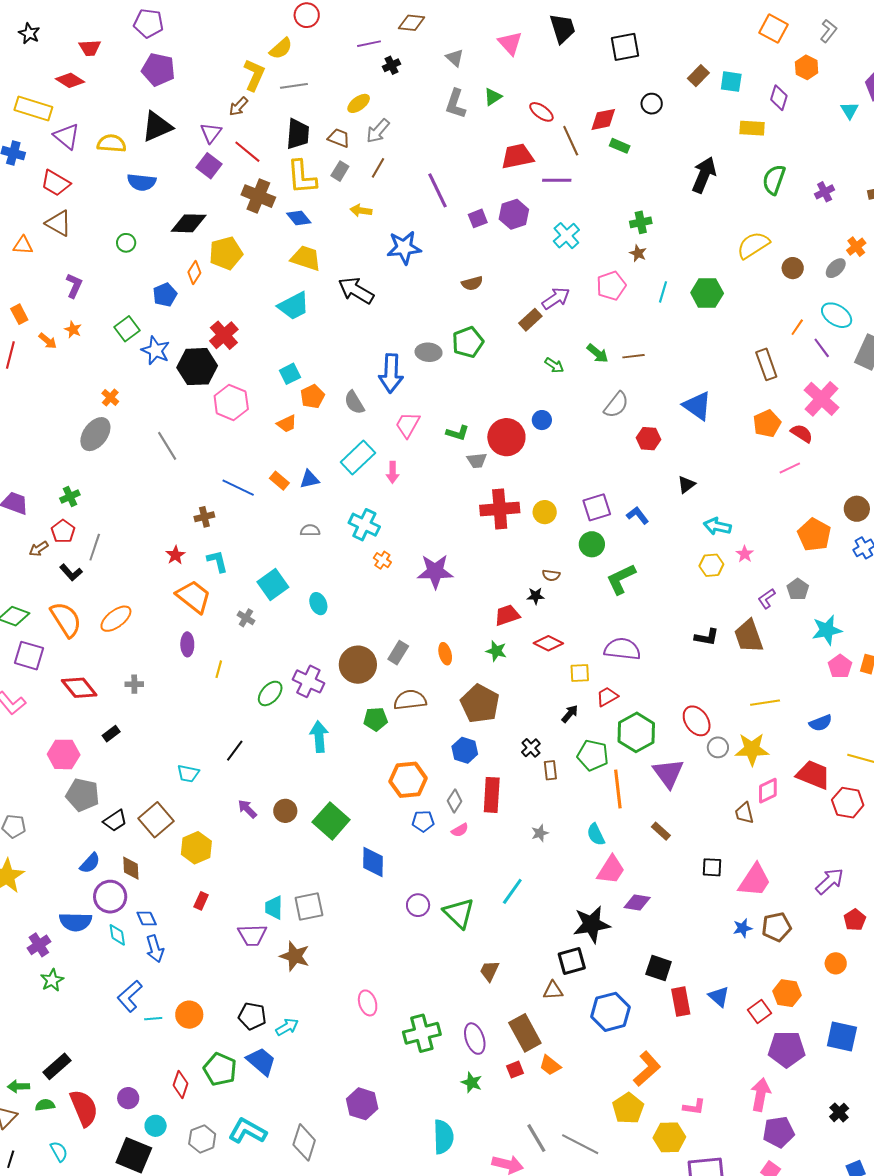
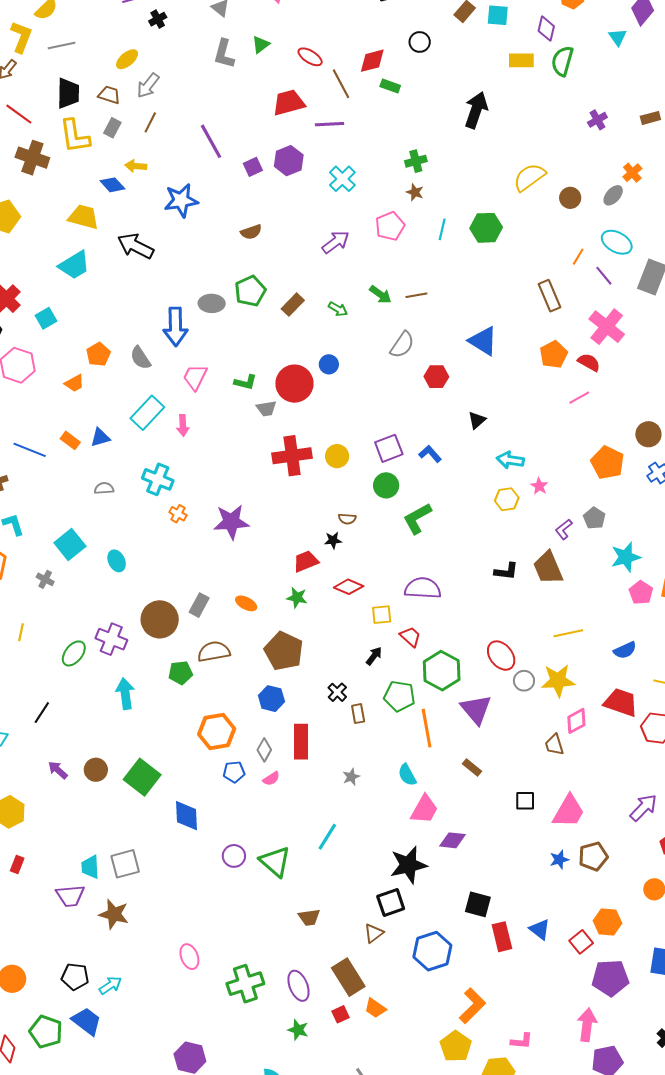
green semicircle: (774, 180) -> (562, 61), moved
blue diamond: (299, 218) -> (112, 185), moved
brown rectangle: (530, 320) -> (293, 305), moved
cyan square: (290, 374) -> (46, 318), moved
orange ellipse: (445, 654) -> (246, 603), turned -45
red trapezoid: (607, 697) -> (410, 637), turned 75
brown trapezoid: (489, 971) -> (309, 917), turned -120
brown triangle: (553, 990) -> (374, 933), turned -30

